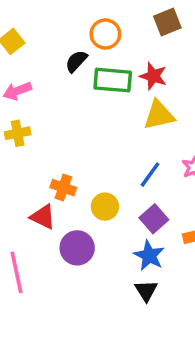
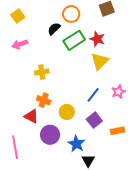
green rectangle: (113, 80) -> (74, 40), turned -40
yellow triangle: (159, 115) -> (100, 61), turned -36
yellow cross: (18, 133) -> (42, 72), moved
blue star: (149, 256) -> (76, 144), moved

